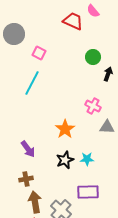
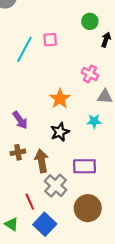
pink square: (39, 53) -> (50, 40), moved, turned -32
cyan star: (87, 159) -> (94, 121), moved
brown arrow: (35, 202) -> (42, 161), moved

